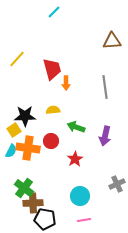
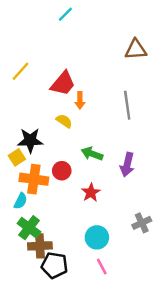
red trapezoid: (52, 69) -> (63, 83), turned 55
yellow semicircle: (53, 110) -> (64, 121), moved, turned 40
cyan semicircle: (11, 151) -> (21, 201), moved
pink line: (84, 220) -> (102, 266), turned 72

